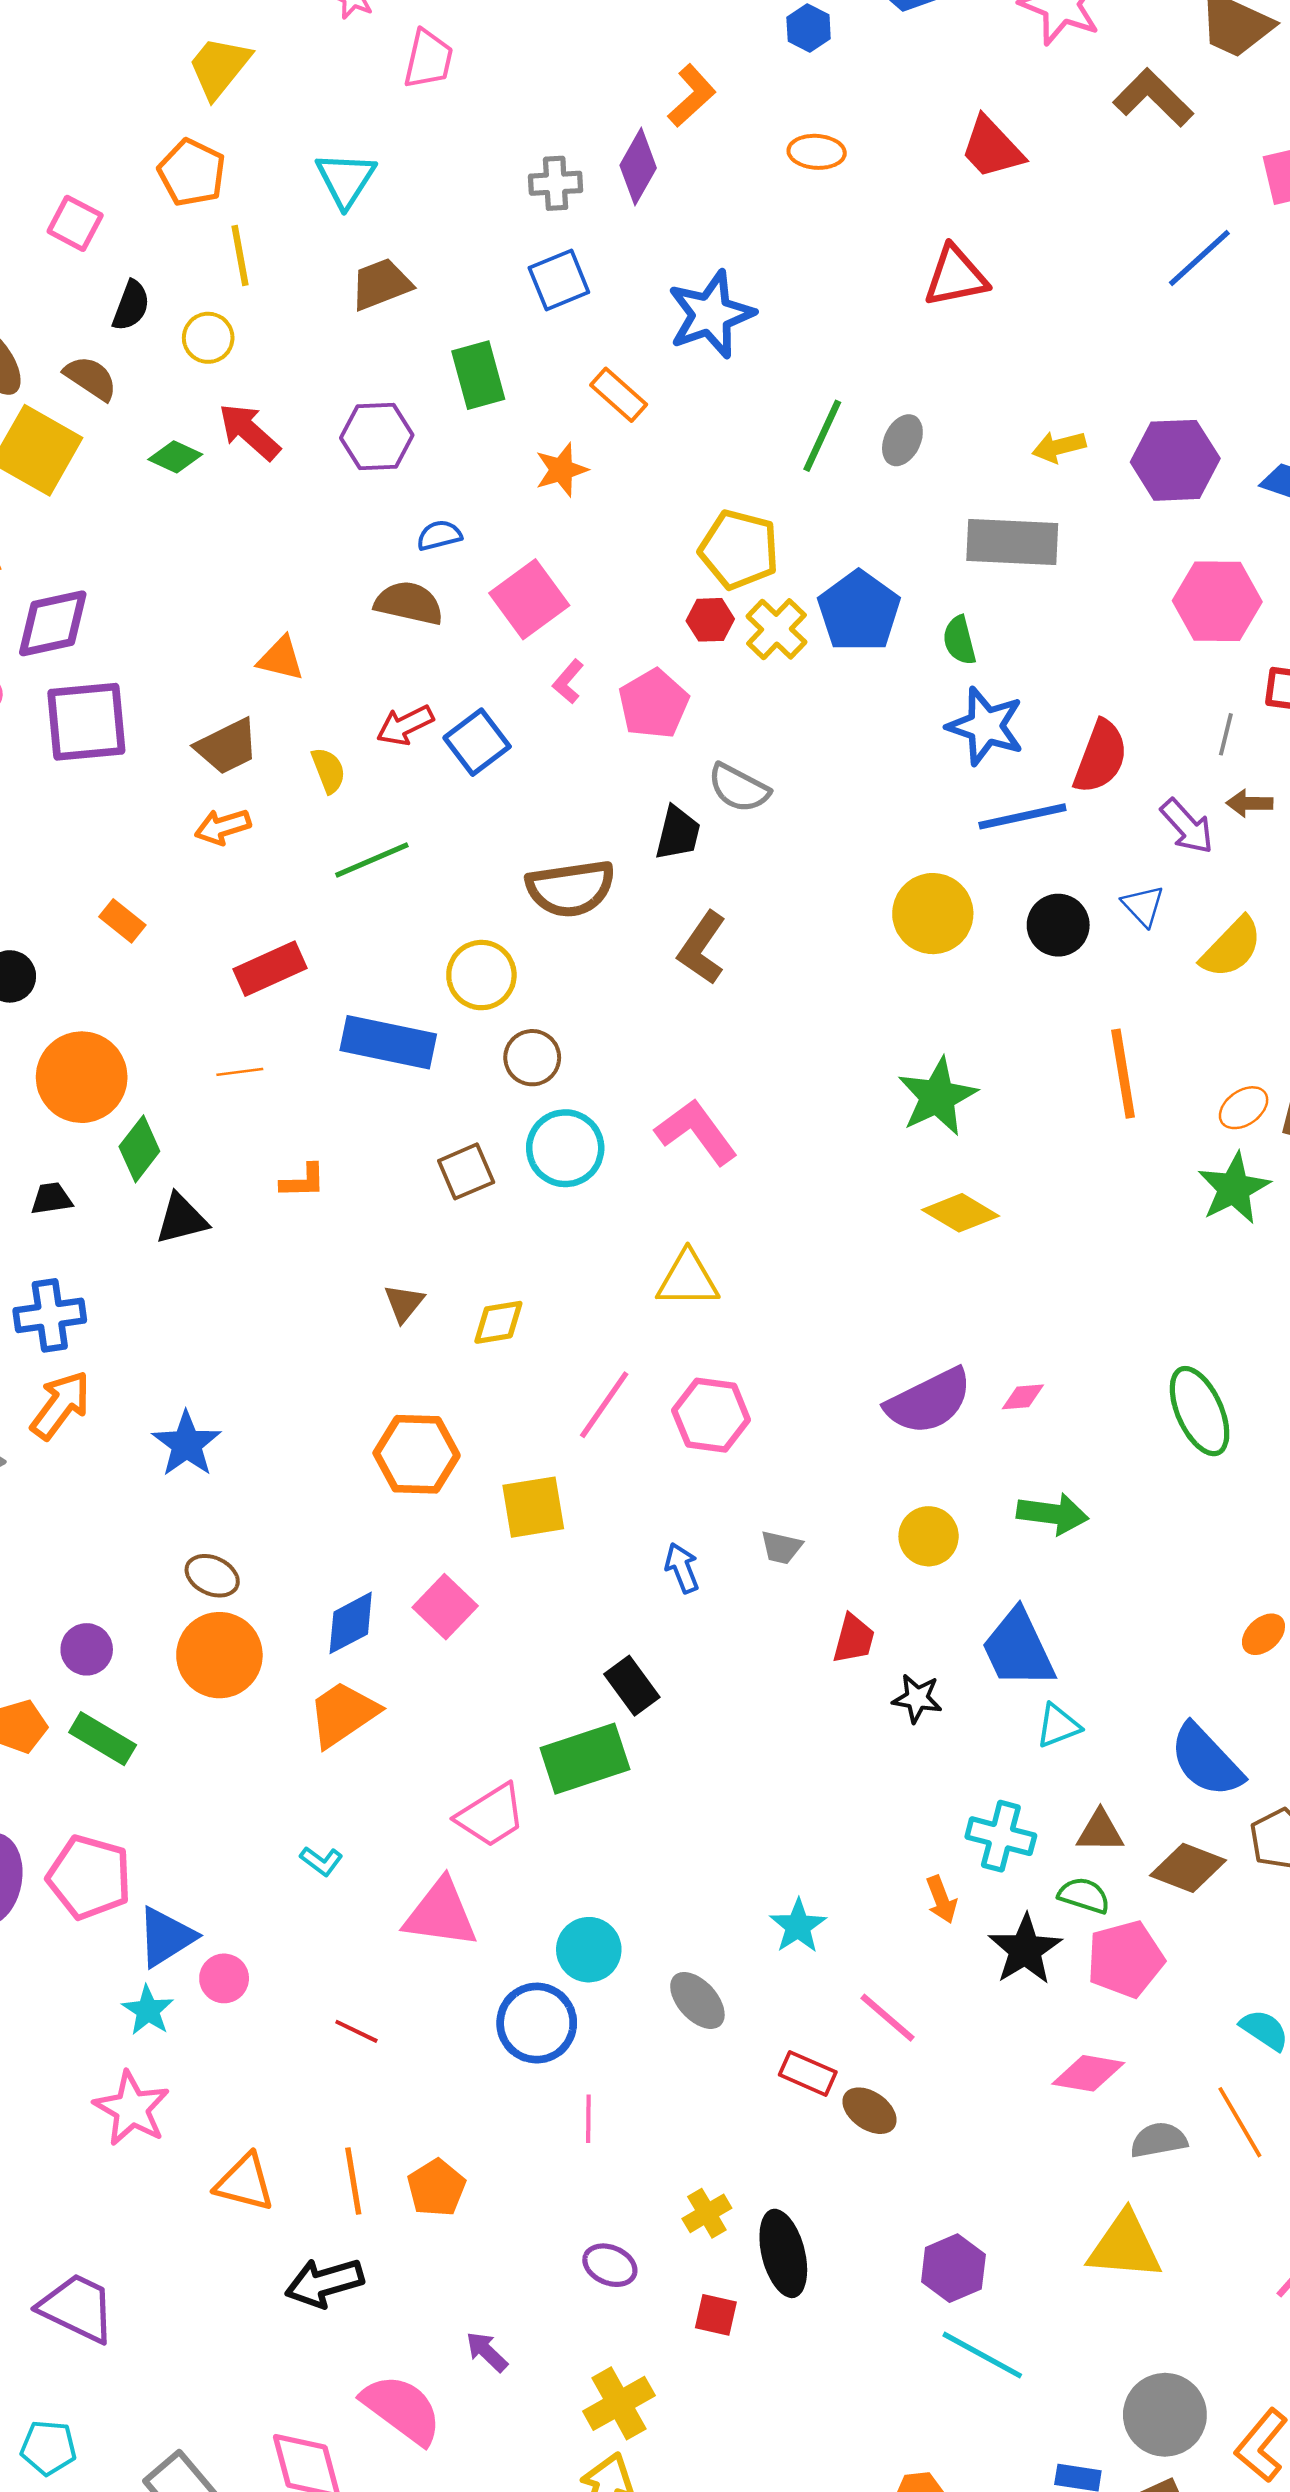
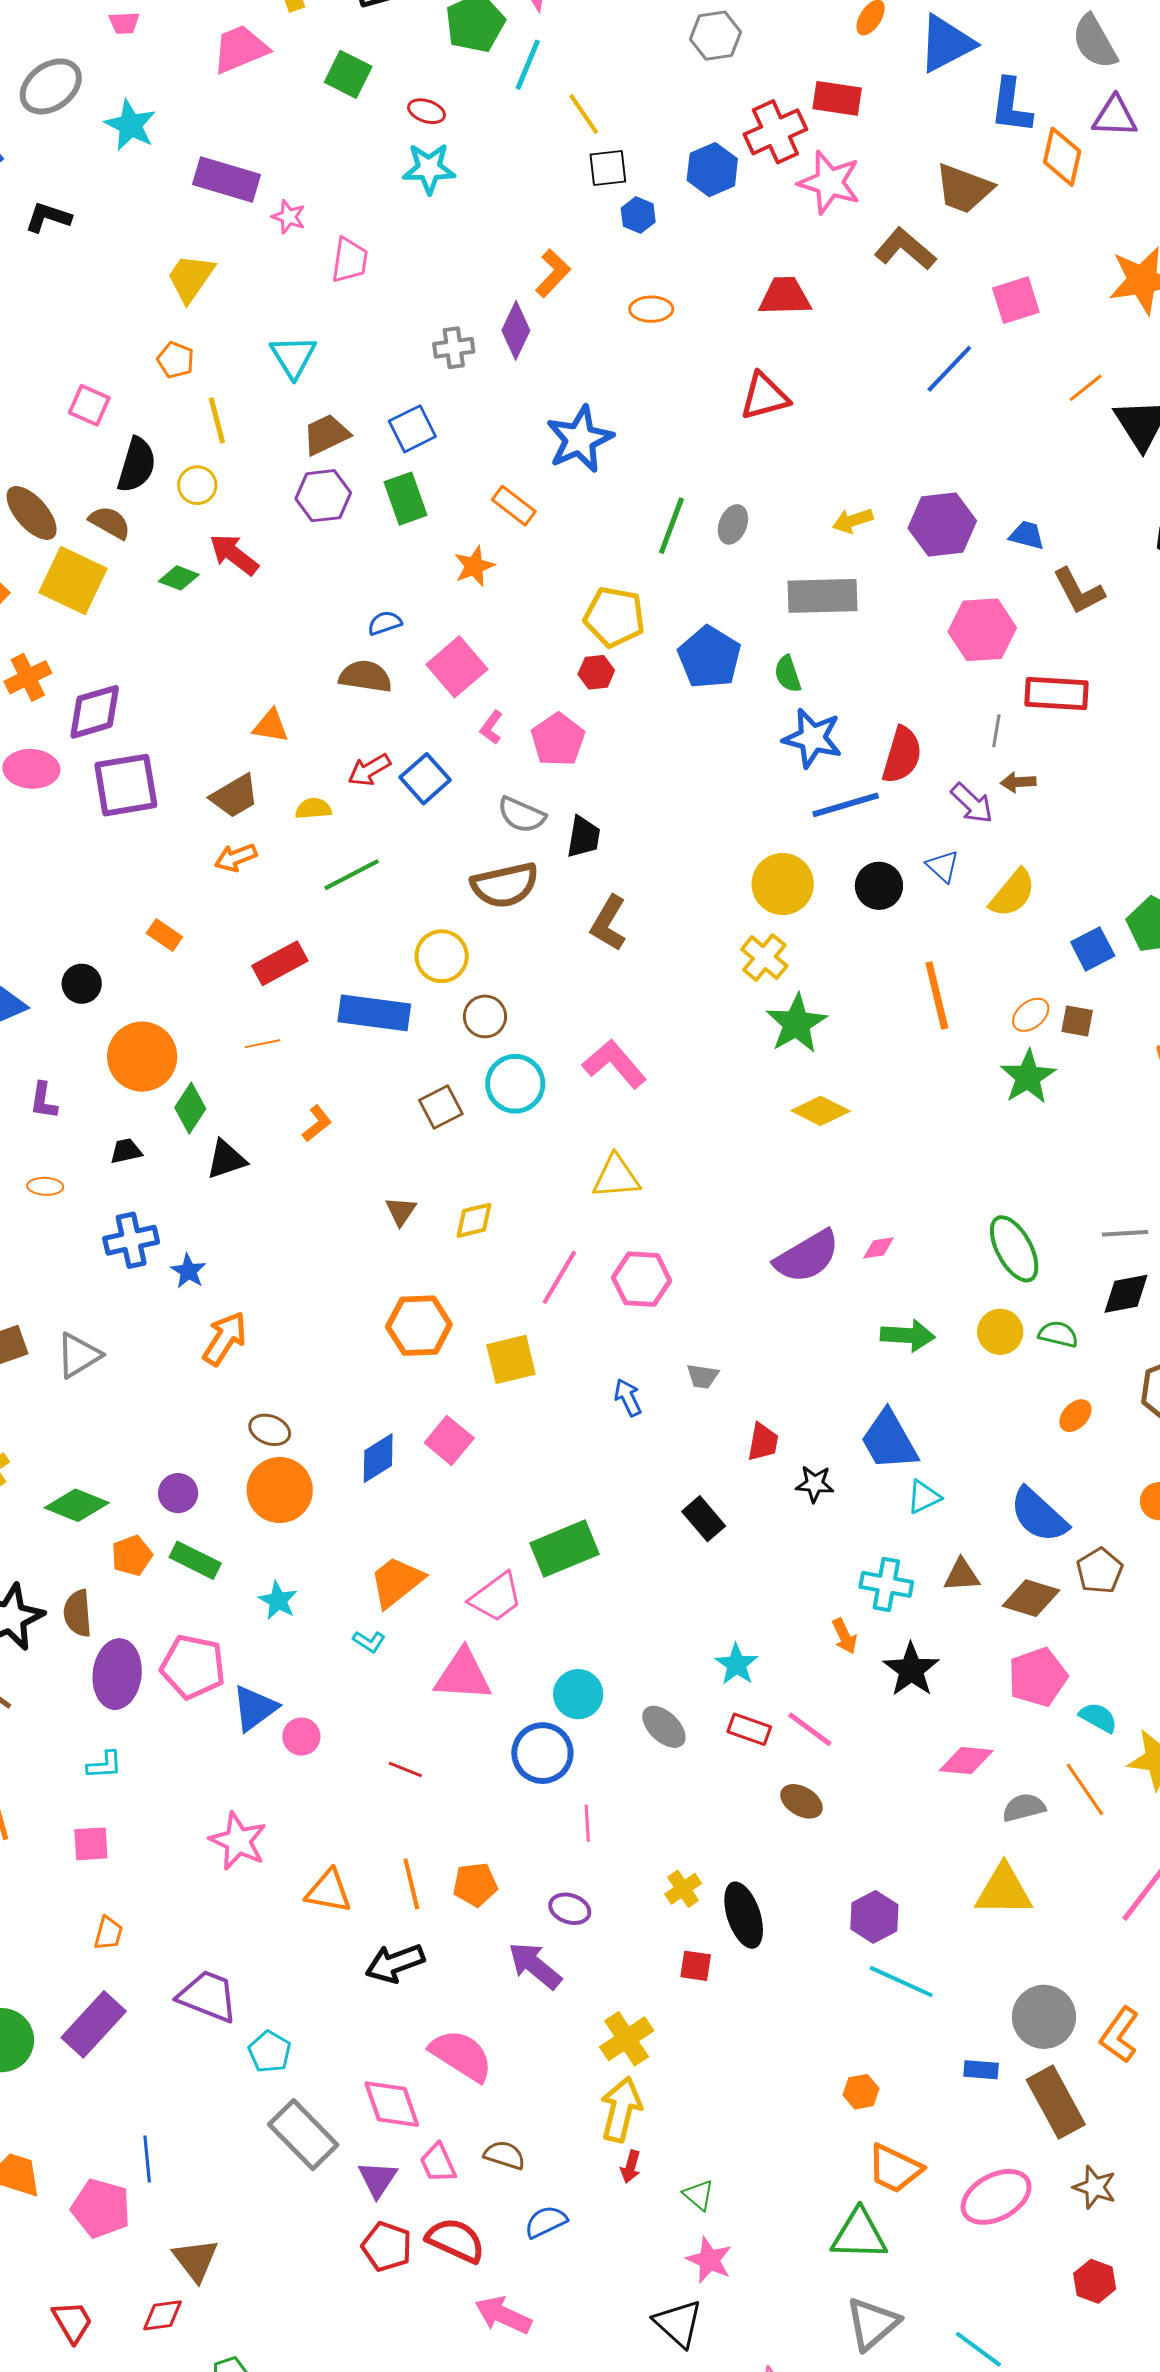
red trapezoid: (992, 148) -> (785, 296), turned 136
orange pentagon: (192, 173) -> (176, 360), size x0.7
blue square: (559, 280) -> (412, 429), moved
black semicircle: (131, 306) -> (137, 465), size x1.4
purple hexagon: (377, 437) -> (323, 496), moved
yellow cross: (776, 629) -> (764, 958), moved
yellow semicircle: (328, 770) -> (313, 809), turned -69
gray semicircle: (739, 788) -> (522, 815), moved
orange L-shape: (303, 1181) -> (317, 1123), turned -33
orange arrow: (60, 1405) -> (225, 1338), moved
blue star: (187, 1444) -> (188, 1271), moved, size x0.7
yellow circle: (929, 1536) -> (1000, 1332), moved
black rectangle: (632, 1686) -> (704, 1519), moved
orange trapezoid: (343, 1714) -> (397, 1582), moved
green semicircle: (1084, 1895) -> (1058, 1334), moved
pink pentagon: (1125, 1959) -> (1038, 1677), moved
cyan star: (148, 2010) -> (278, 1600), moved
red rectangle: (808, 2073) -> (749, 1729), moved
orange pentagon: (436, 2188) -> (475, 1884), turned 30
purple ellipse: (610, 2265) -> (570, 1909), moved
purple arrow: (487, 2352) -> (535, 1966), moved, size x1.6
cyan pentagon: (48, 2448) -> (270, 2052), moved, turned 30

